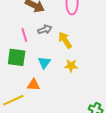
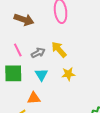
gray arrow: (45, 29) -> (38, 53), moved

